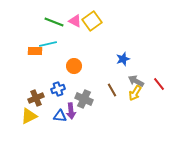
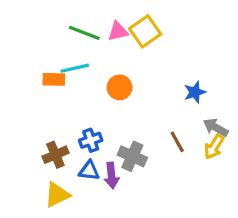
pink triangle: (75, 21) -> (118, 31), turned -40
orange circle: (74, 66) -> (120, 87), moved
yellow triangle: (29, 116) -> (57, 195), moved
blue triangle: (60, 116) -> (89, 171), moved

